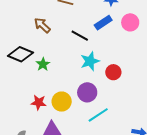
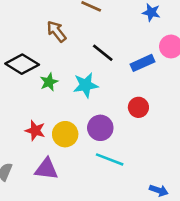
blue rectangle: (103, 23) -> (143, 63), moved
cyan star: (90, 61) -> (86, 85), moved
cyan line: (98, 115) -> (110, 159), turned 45

